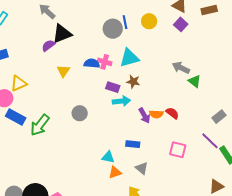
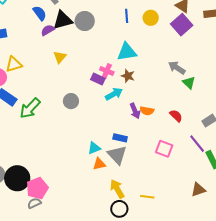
purple square: (181, 24) -> (182, 25), size x1.5
gray circle: (113, 29) -> (85, 21), moved
pink cross: (105, 62) -> (107, 71), moved
blue semicircle: (92, 63) -> (40, 13), moved, turned 42
purple rectangle: (113, 87) -> (98, 79), moved
cyan arrow: (121, 101) -> (114, 94), turned -30
red semicircle: (172, 113) -> (176, 116), moved
cyan triangle: (108, 157) -> (94, 148), turned -40
gray triangle: (142, 168) -> (117, 155), moved, size x1.5

